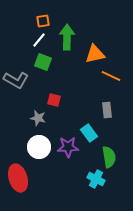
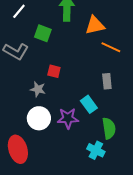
white line: (39, 40) -> (19, 11), moved

